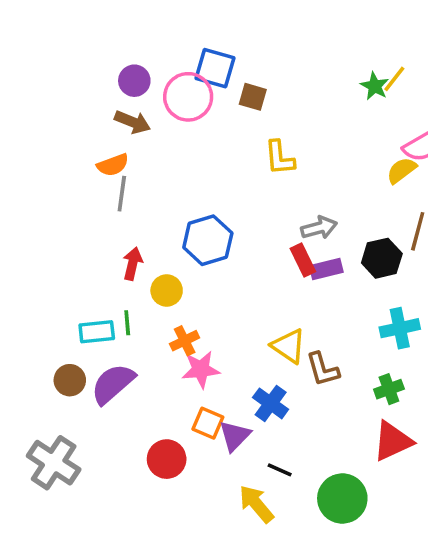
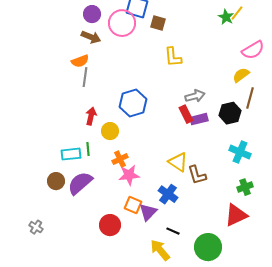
yellow semicircle: (402, 170) -> (241, 75), moved
cyan cross: (400, 328) -> (240, 152), turned 35
green cross: (389, 389) -> (245, 187), moved
gray cross: (54, 463) -> (36, 227), moved, size x0.5

